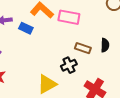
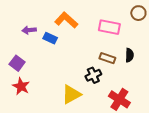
pink rectangle: (69, 17) -> (109, 27), moved

